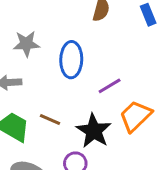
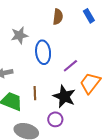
gray star: (26, 44) -> (19, 35), moved
brown line: (50, 120) -> (35, 93), turned 72

